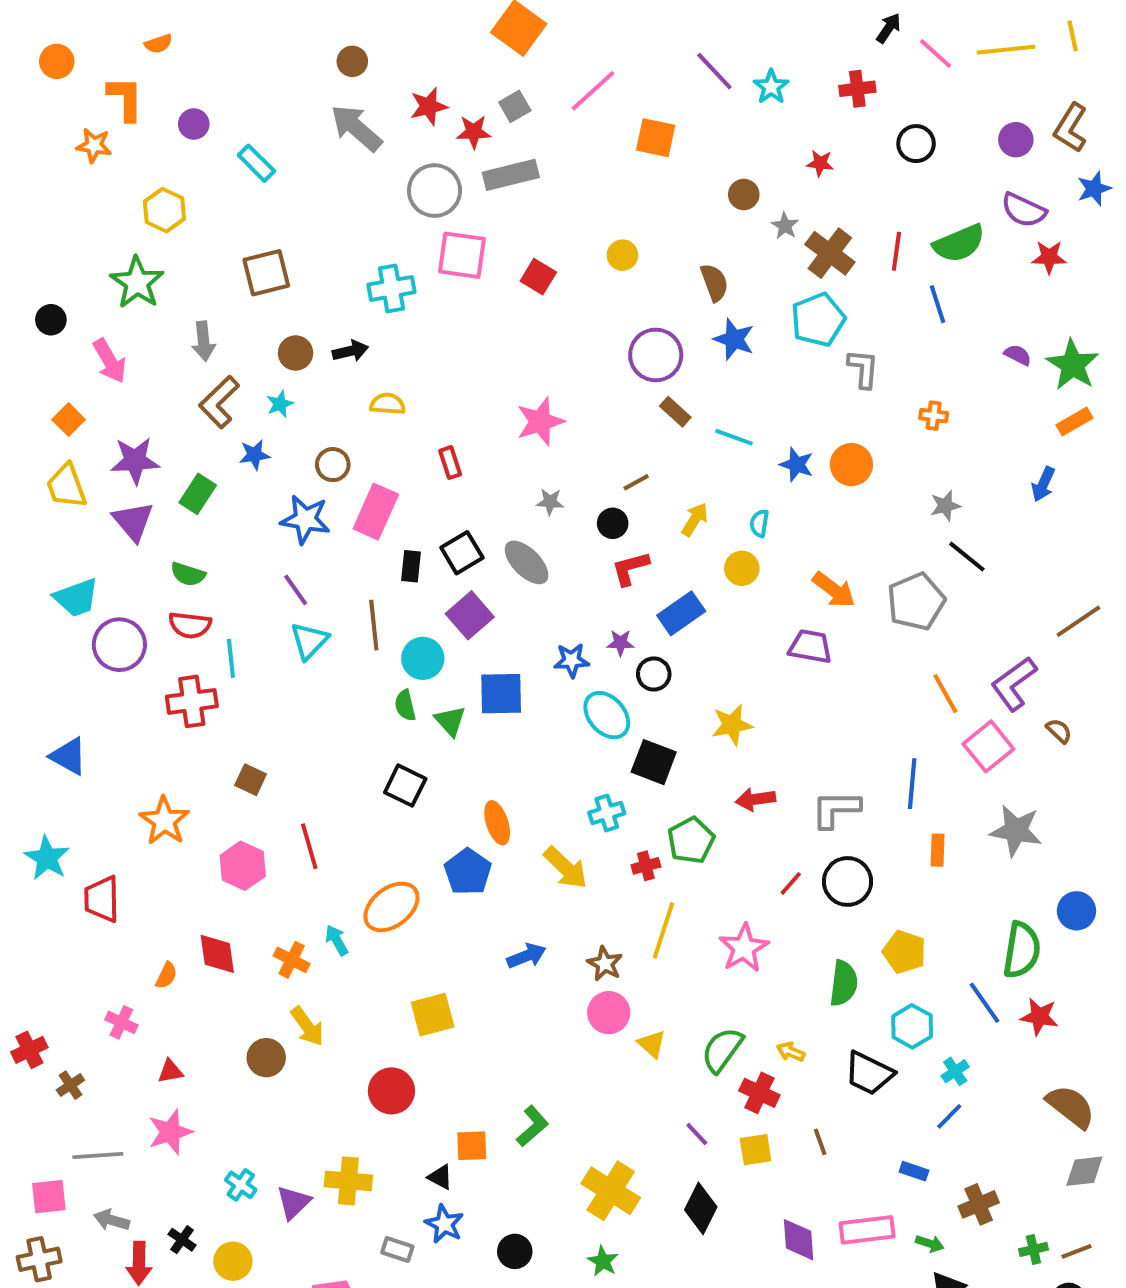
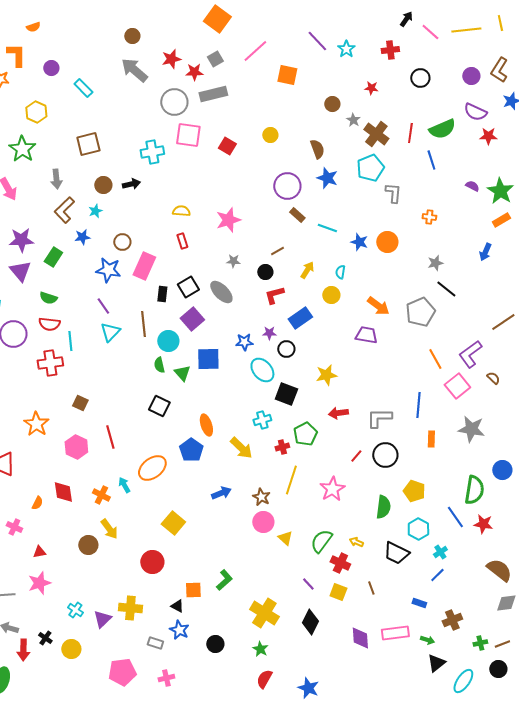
yellow semicircle: (388, 404) -> (181, 211), moved
yellow square: (433, 1015) -> (173, 523), turned -35
yellow square: (756, 1150) -> (338, 592), turned 30

